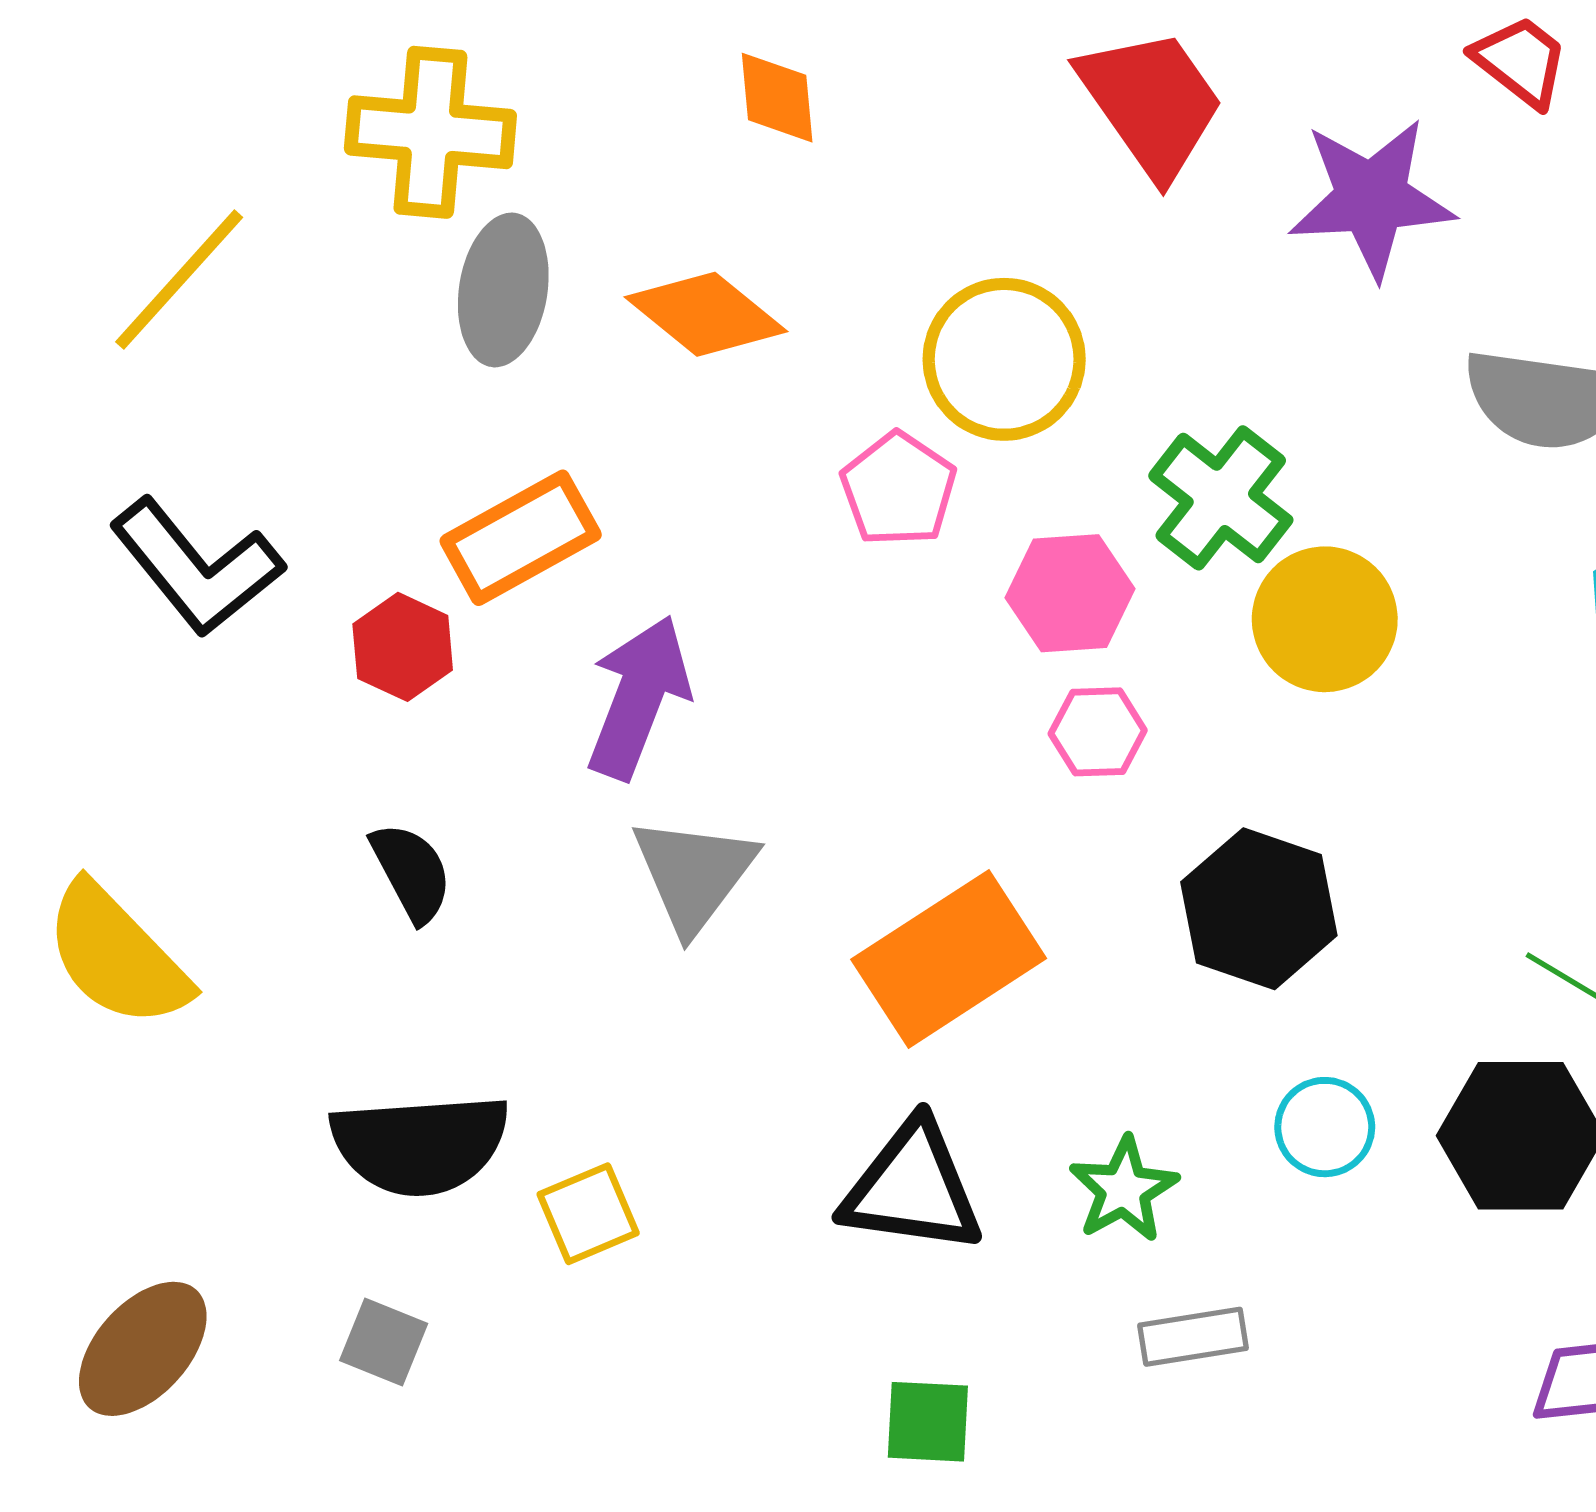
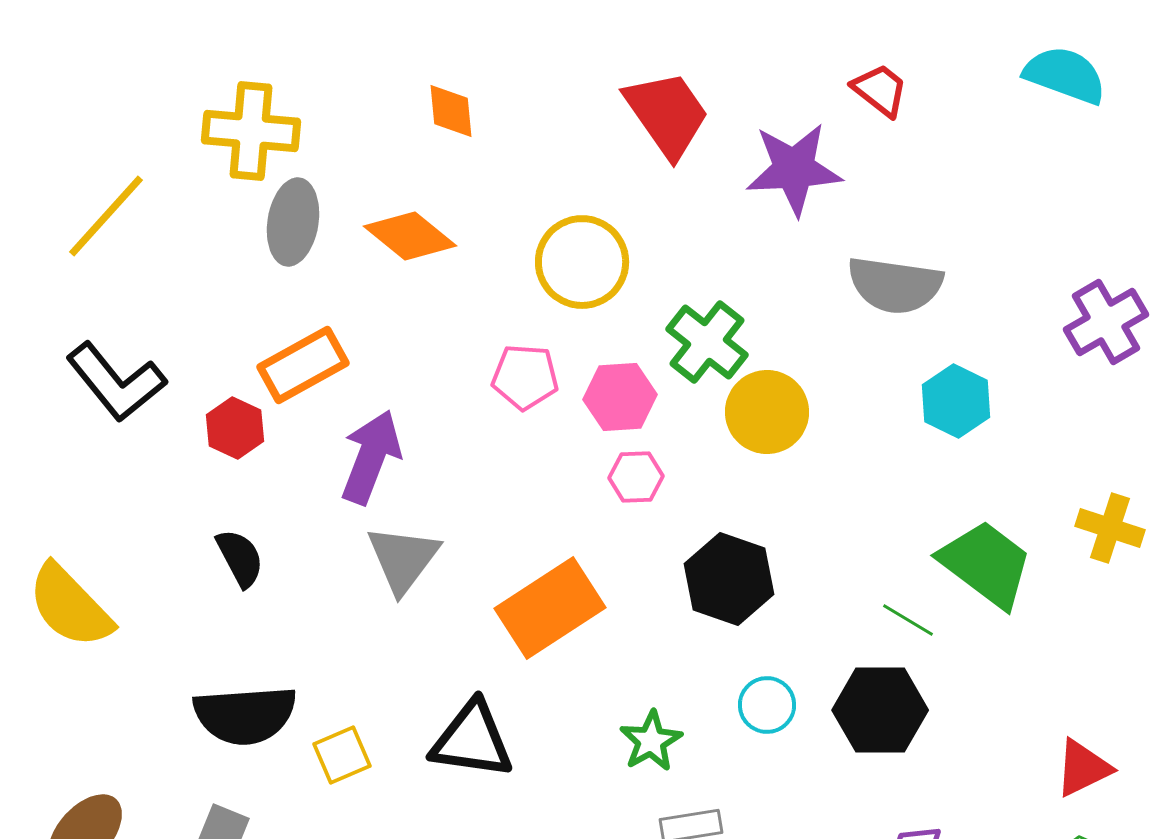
pink pentagon: (898, 489) -> (525, 377), moved, turned -30
black triangle: (912, 1188) -> (472, 740), moved

